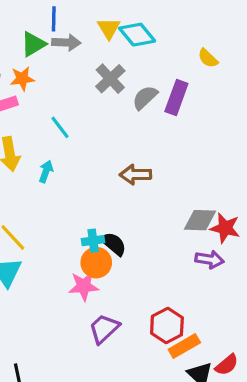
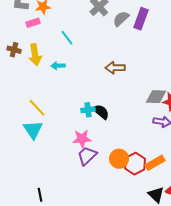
cyan arrow: (46, 171) -> (58, 66), turned -112
orange circle: (96, 263) -> (119, 159), moved
purple trapezoid: (104, 329) -> (87, 156), moved
orange rectangle: (184, 346) -> (155, 163), moved

